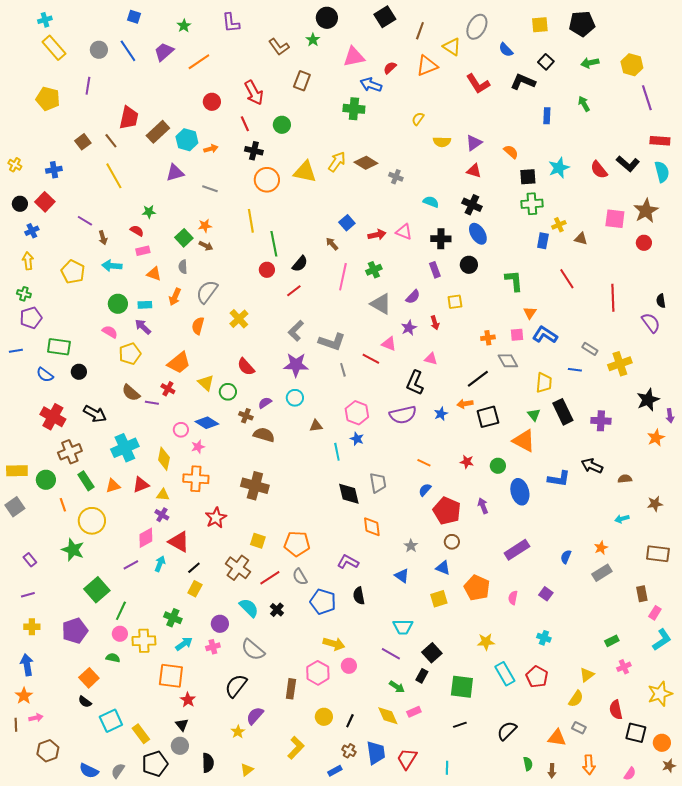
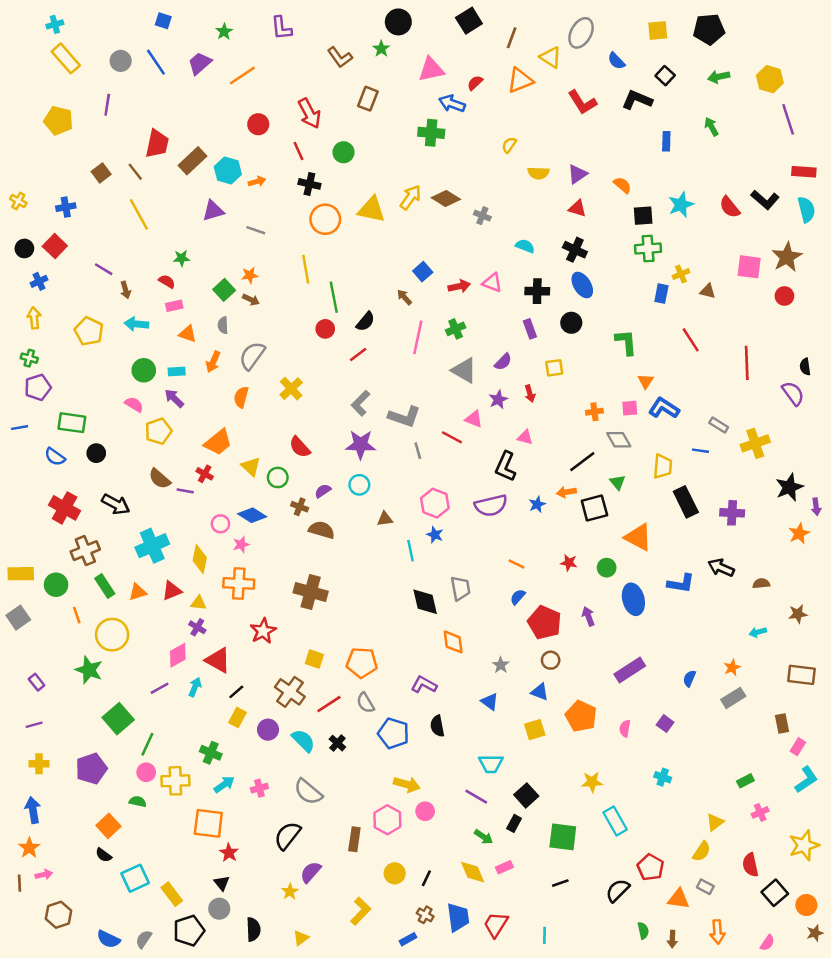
green triangle: (534, 415) -> (618, 482), moved
purple circle: (220, 624) -> (268, 730), moved
red pentagon: (537, 677) -> (650, 867), moved
black square: (636, 733) -> (775, 893), turned 35

